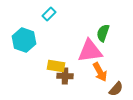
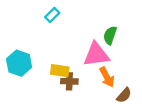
cyan hexagon: (24, 40) -> (19, 63), moved

